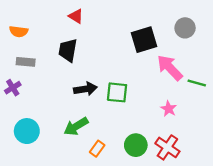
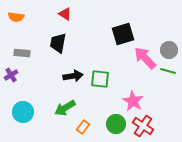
gray circle: (185, 28) -> (169, 50), moved
orange semicircle: (19, 31) -> (16, 17), moved
pink star: (169, 109) -> (133, 101), moved, size x1.5

